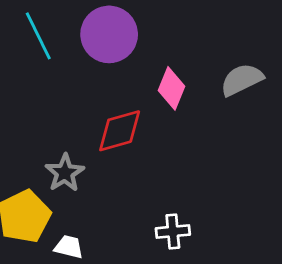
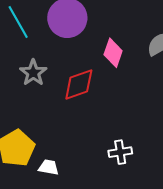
gray star: (65, 173) -> (33, 73), moved

